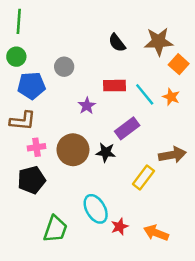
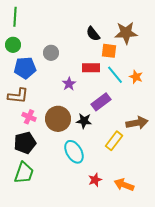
orange square: (179, 64) -> (109, 51), moved, turned -35
pink cross: (36, 147) -> (29, 117), turned 32
cyan ellipse: (96, 209) -> (74, 152), moved
green trapezoid: (55, 229) -> (24, 173), moved

